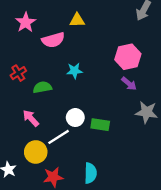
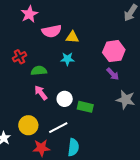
yellow triangle: (77, 20) -> (72, 37), moved
pink arrow: (31, 118) -> (41, 93), moved
white line: (59, 137) -> (58, 128), moved

